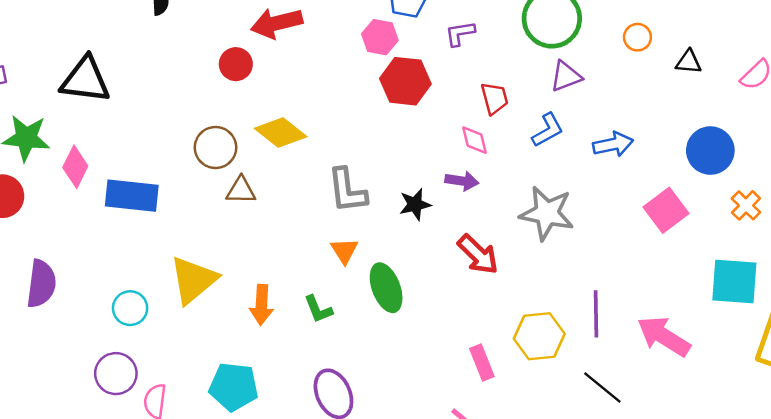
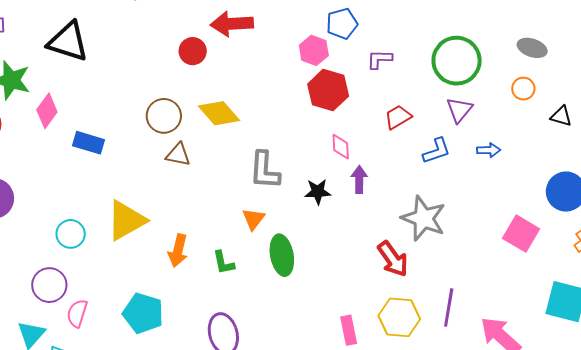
purple triangle: (566, 76) -> (459, 110), turned -40
red trapezoid: (494, 98) -> (398, 117), turned -116
pink diamond: (475, 140) -> (341, 147), moved
blue arrow: (613, 144) -> (489, 150), moved, size x0.7
purple arrow: (462, 181) -> (359, 179), turned -108
blue rectangle: (132, 196) -> (89, 143), size x0.7
pink square: (666, 210) -> (521, 234), turned -33
red arrow: (478, 254) -> (393, 259), moved

